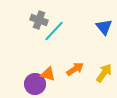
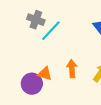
orange arrow: (75, 69) -> (72, 69), turned -60

